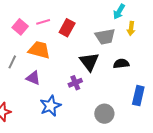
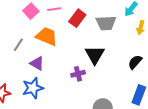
gray trapezoid: (105, 37) -> (106, 23), moved
black semicircle: (121, 64) -> (135, 62), moved, turned -49
blue star: (50, 106) -> (33, 88), moved

